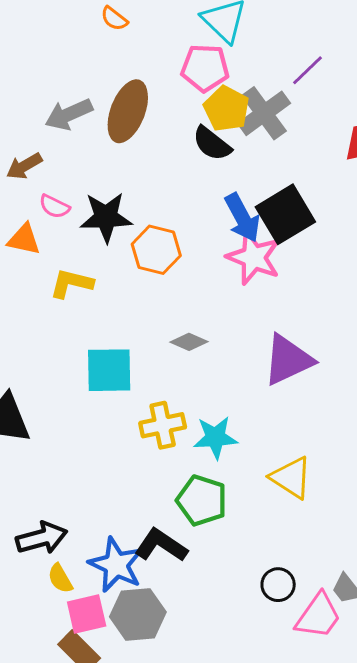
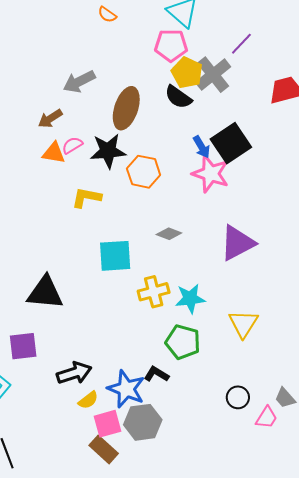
brown ellipse: (128, 111) -> (126, 108), moved
pink semicircle: (54, 206) -> (72, 145), turned 125
blue arrow: (242, 218) -> (202, 147), size x0.7
orange triangle: (24, 239) -> (54, 153), moved
yellow triangle: (291, 478) -> (243, 324), turned 32
black L-shape: (161, 545) -> (156, 374), size x0.7
yellow semicircle: (60, 578) -> (88, 400), turned -95
pink trapezoid: (318, 616) -> (266, 418), size x0.7

